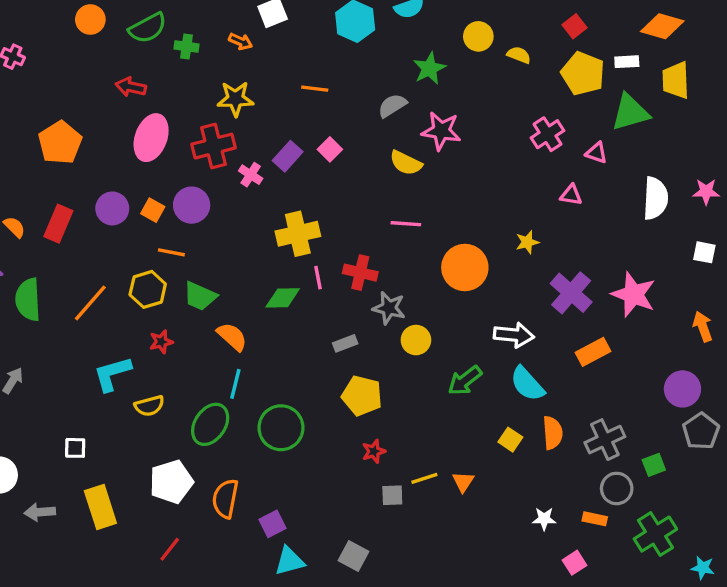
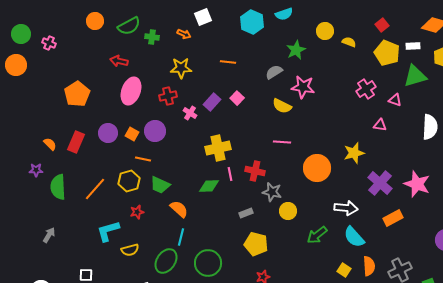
red cross: (214, 146) -> (168, 96), size x0.7
yellow star: (527, 242) -> (354, 153), size x1.5

